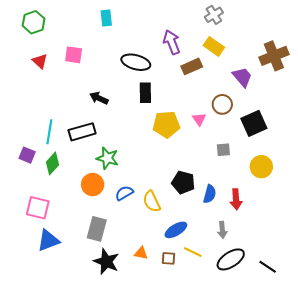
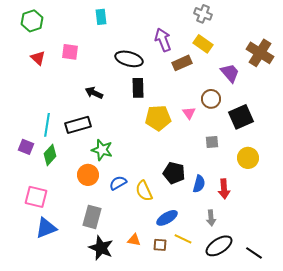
gray cross: (214, 15) -> (203, 14), turned -36
brown cross: (274, 56) -> (260, 53), turned -36

